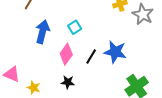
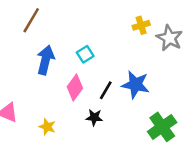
black star: (68, 82) -> (94, 117), moved
yellow star: (34, 88) -> (47, 127), moved

